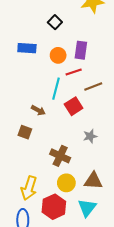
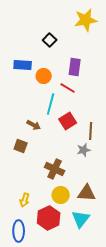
orange circle: (58, 55) -> (44, 76), moved
red line: (74, 72) -> (68, 88), turned 49
brown line: (93, 86) -> (91, 131), moved, turned -66
yellow arrow: (29, 188) -> (25, 200), size x0.6

